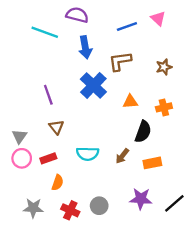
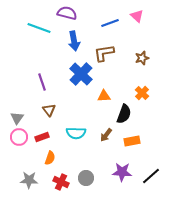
orange triangle: (130, 102) -> (104, 96), moved
orange cross: (164, 107) -> (142, 93), turned -32

